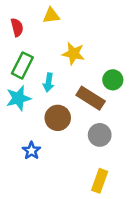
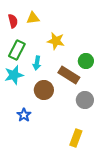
yellow triangle: (51, 16) -> (33, 18), moved
gray circle: (100, 135) -> (85, 100), moved

